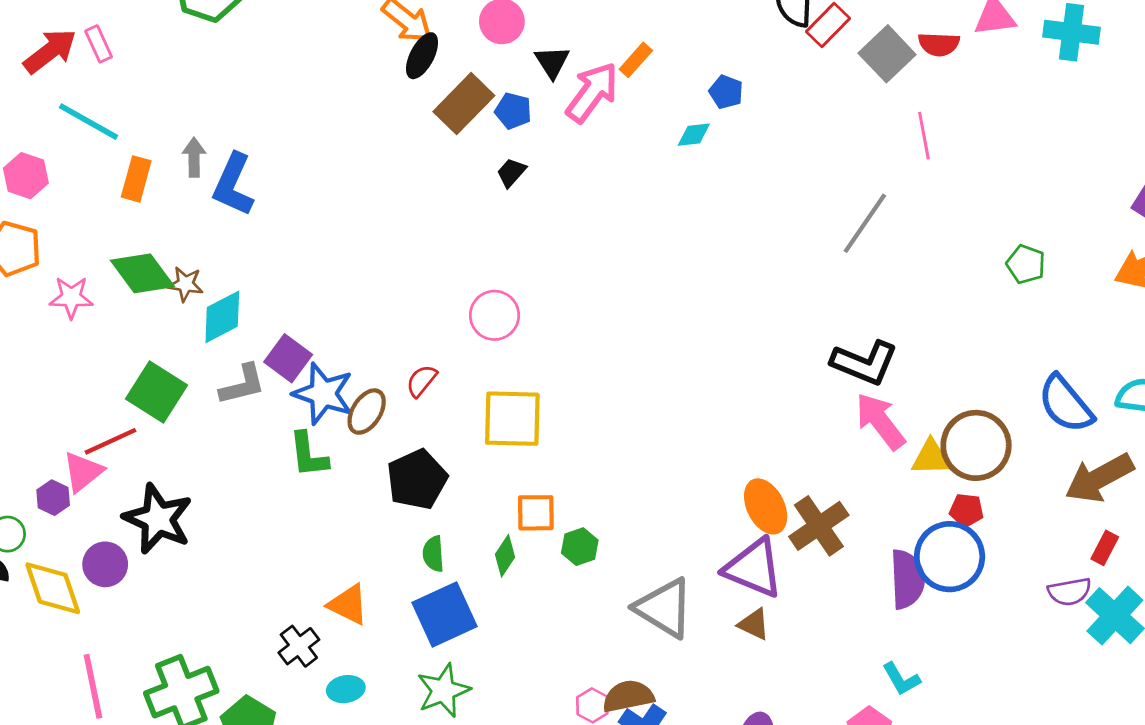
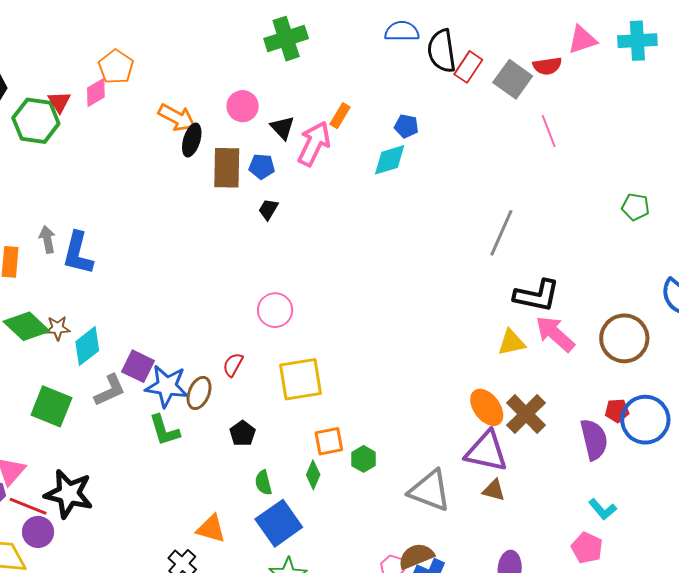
brown rectangle: (464, 104) -> (227, 168), turned -33
cyan diamond: (694, 135) -> (390, 160), size x1.5
gray line: (865, 223) -> (501, 233), moved
red line: (110, 441) -> (28, 506), moved, turned 57
yellow triangle: (931, 457) -> (511, 342), moved
black pentagon: (417, 479) -> (243, 433), size x0.6
red pentagon: (966, 510) -> (617, 411), moved
blue circle: (950, 557) -> (645, 420), moved

